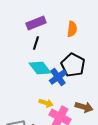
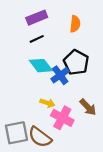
black line: (36, 43) -> (37, 39), turned 48
brown arrow: (84, 107) -> (88, 107), turned 30

